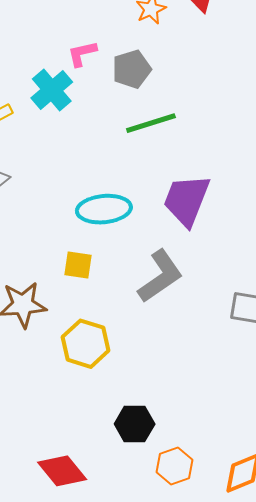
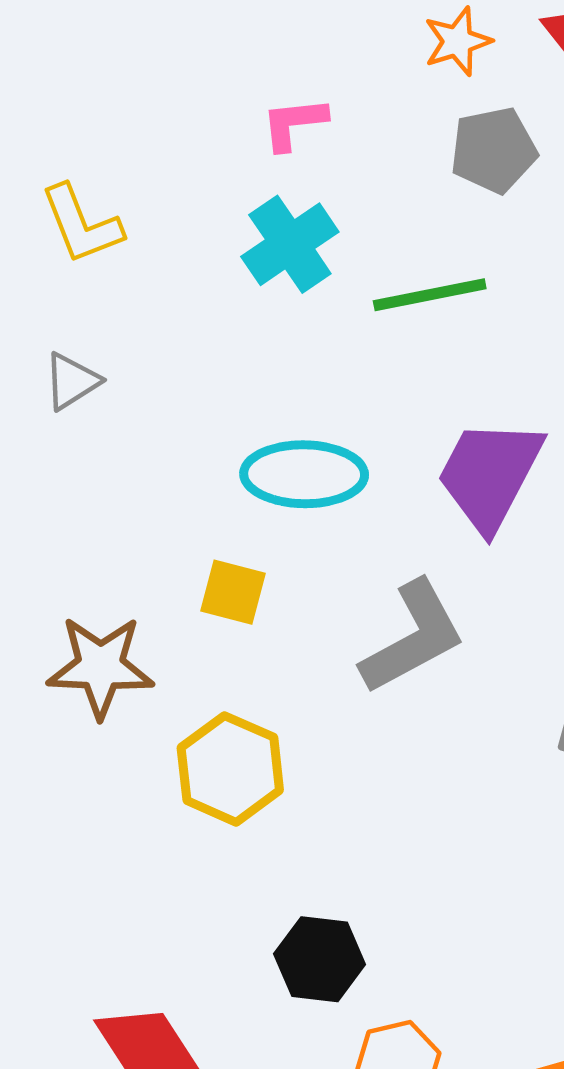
gray pentagon: (132, 69) -> (494, 150), moved
cyan cross: (52, 90) -> (290, 244), moved

